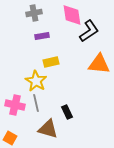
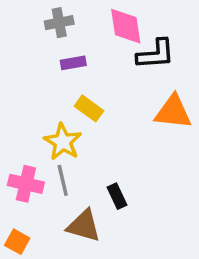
black L-shape: (89, 31) -> (156, 54), turned 30
yellow rectangle: (51, 62) -> (89, 108), turned 49

